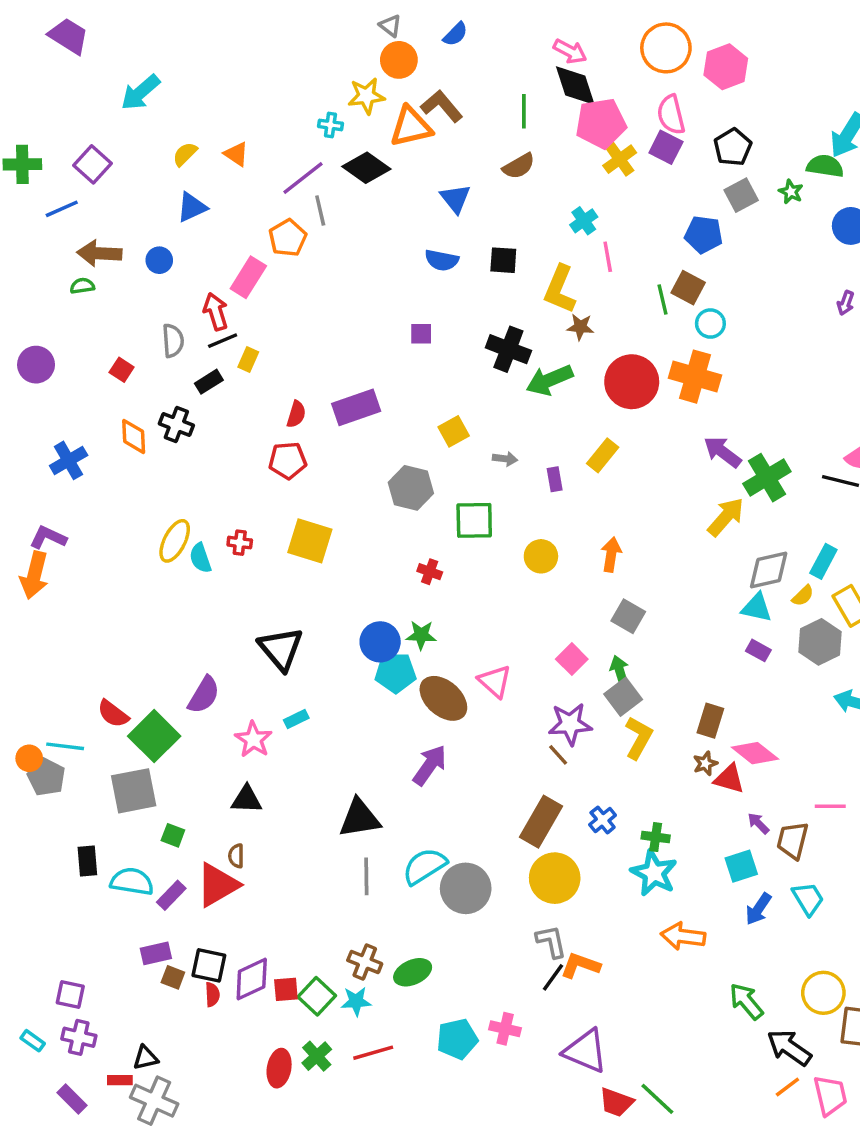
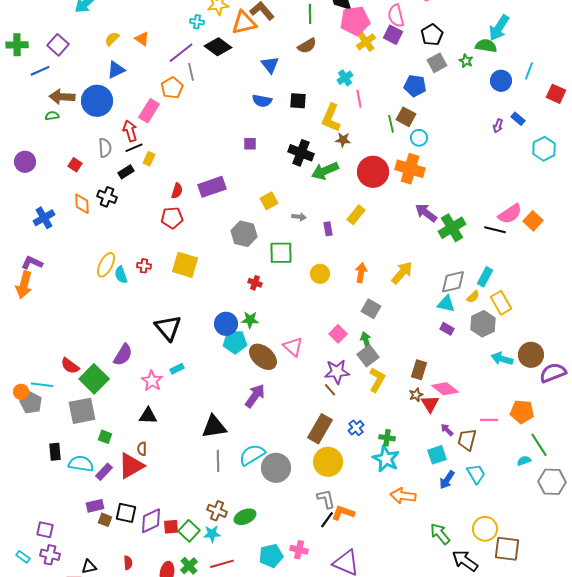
blue circle: (159, 260) -> (97, 101), size x2.0
yellow arrow: (726, 517) -> (402, 273), moved
red triangle: (729, 779) -> (430, 404), turned 42
red semicircle: (212, 995) -> (128, 563), moved

